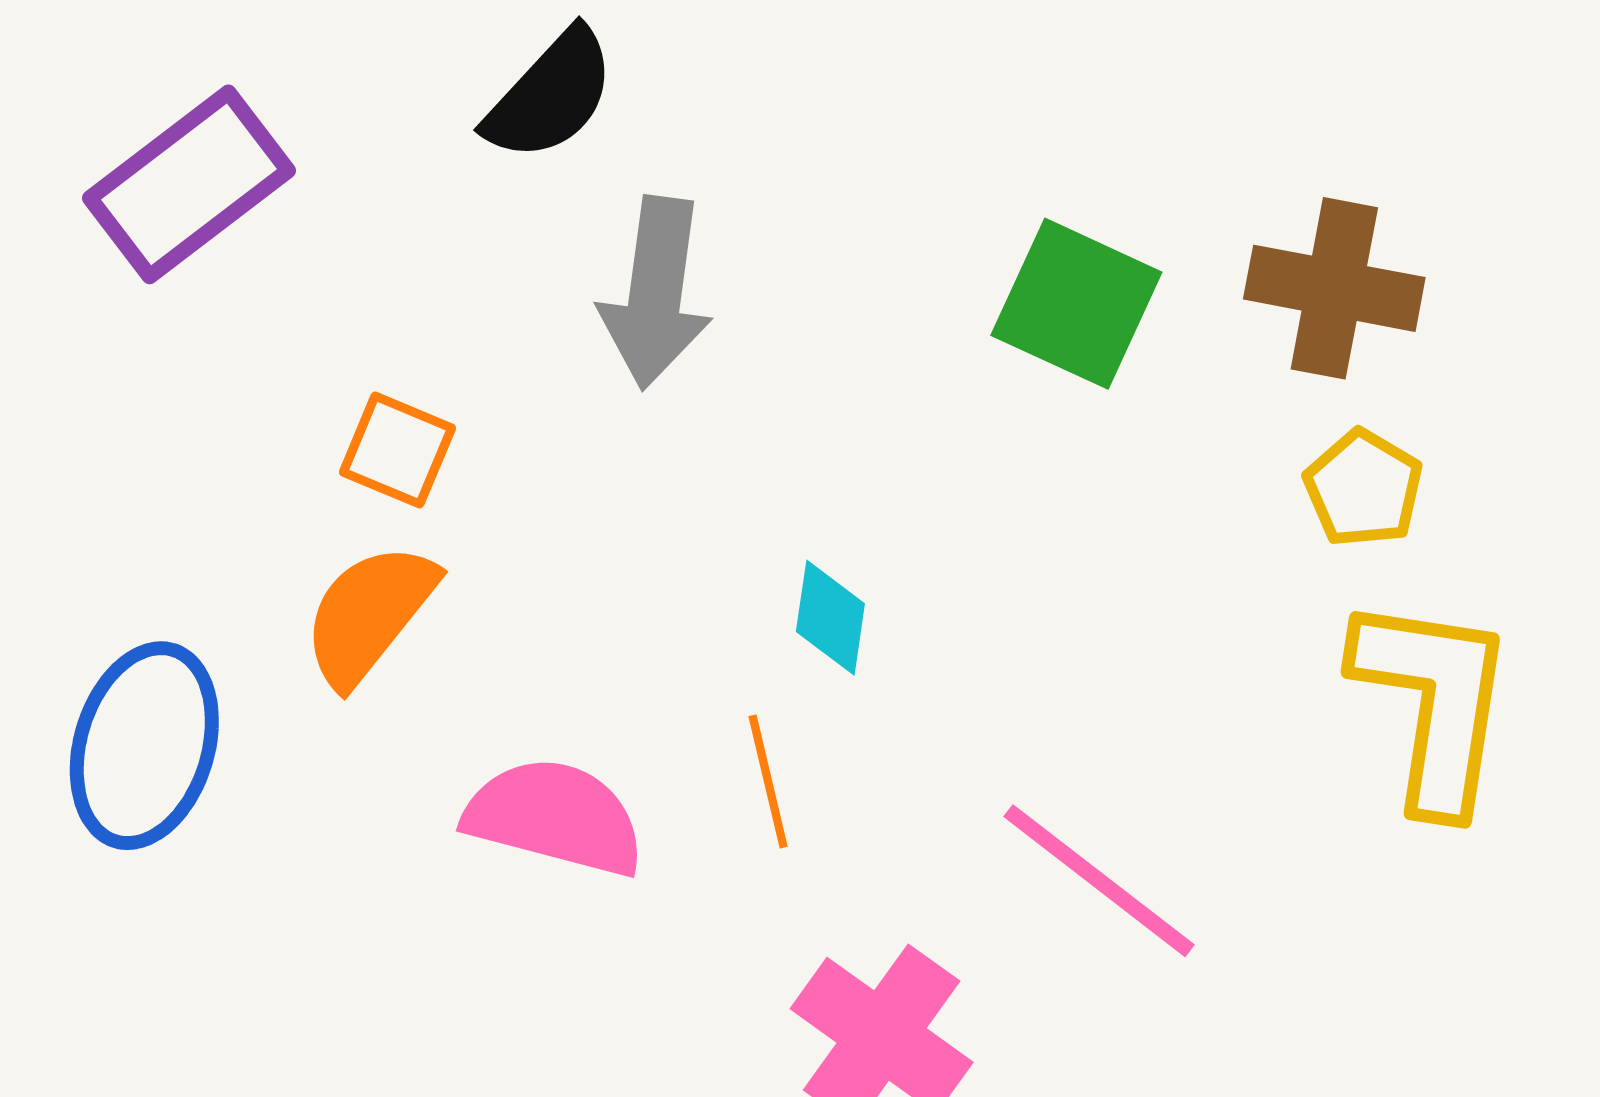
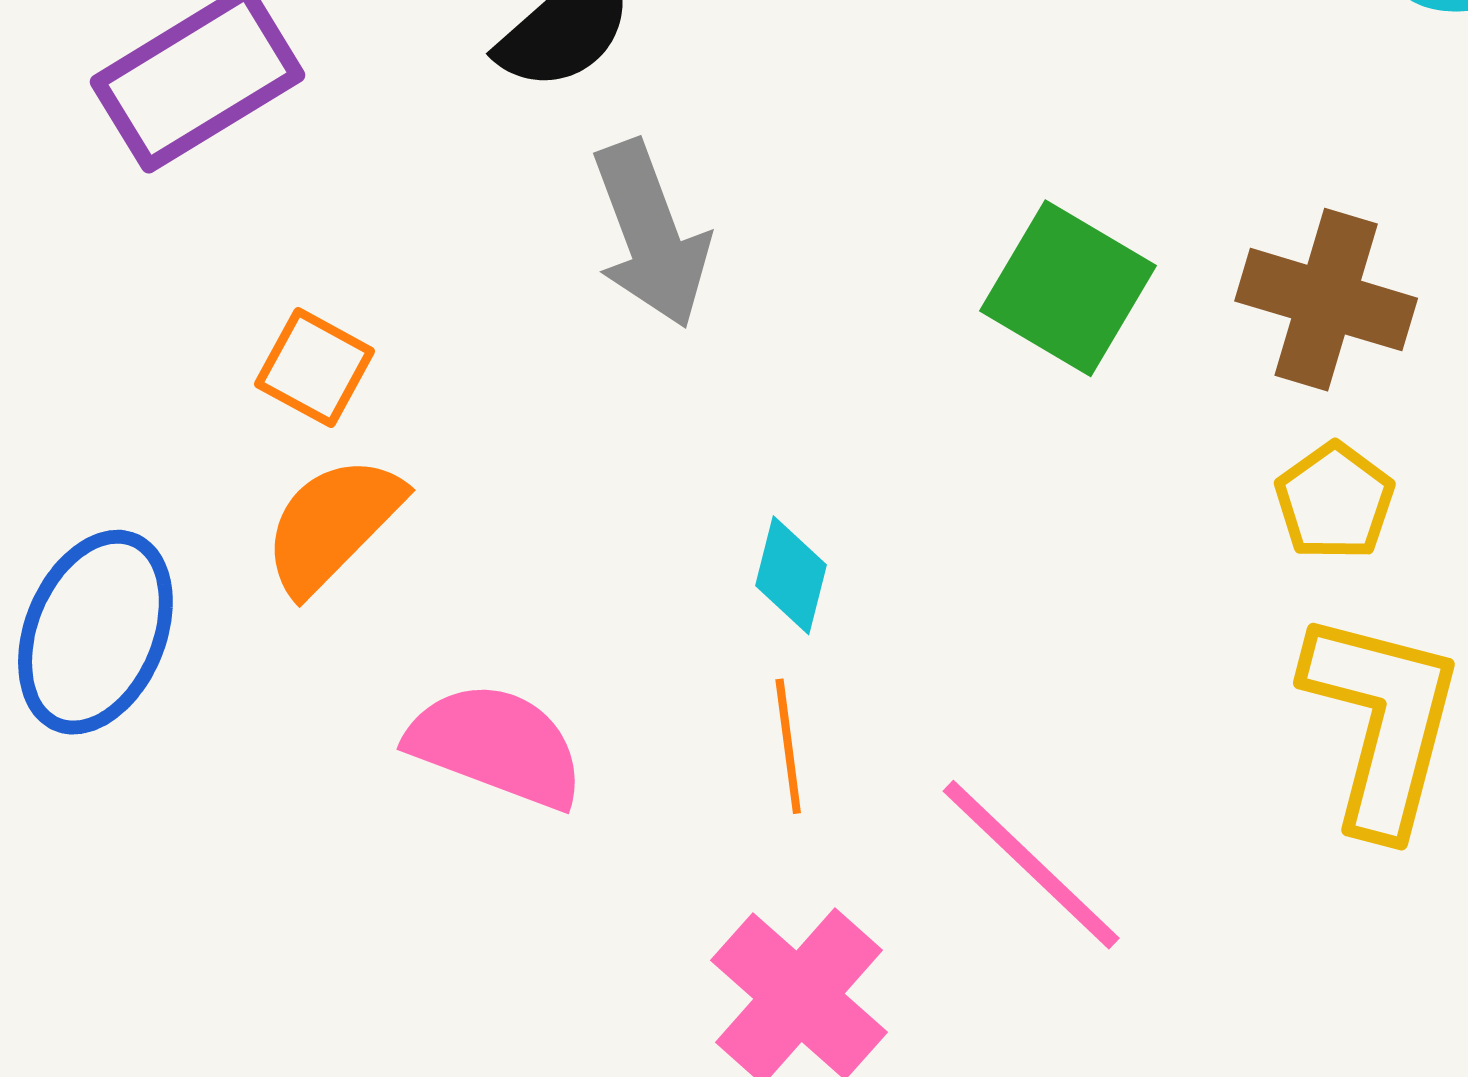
gray arrow: (656, 293) -> (651, 234), turned -34
orange square: (397, 450) -> (315, 368), moved
orange line: (768, 781) -> (788, 746), moved

